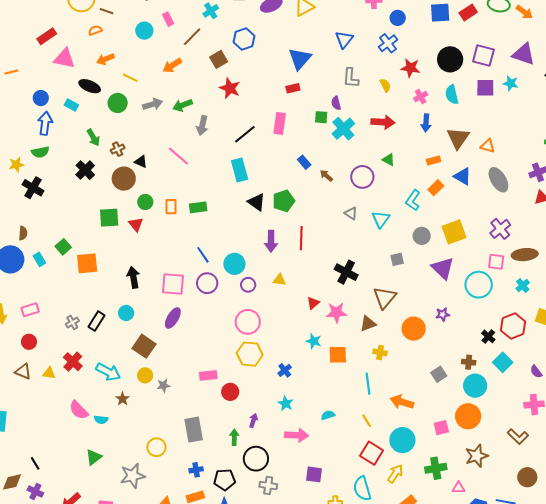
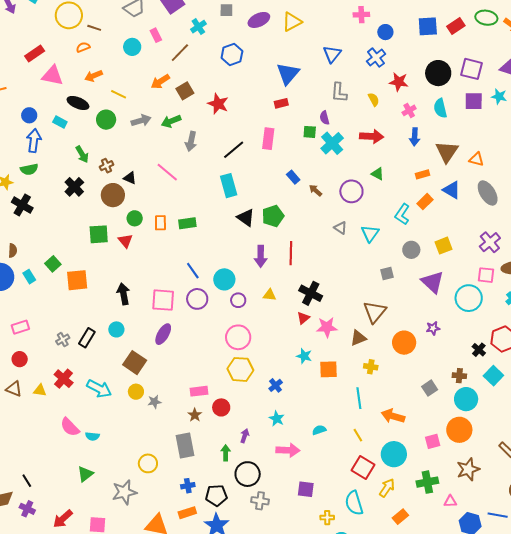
brown square: (219, 59) -> (185, 91), moved
yellow square: (454, 232) -> (444, 246), size x0.7
black cross: (346, 272) -> (311, 293), moved
brown star: (123, 399) -> (195, 415), moved

